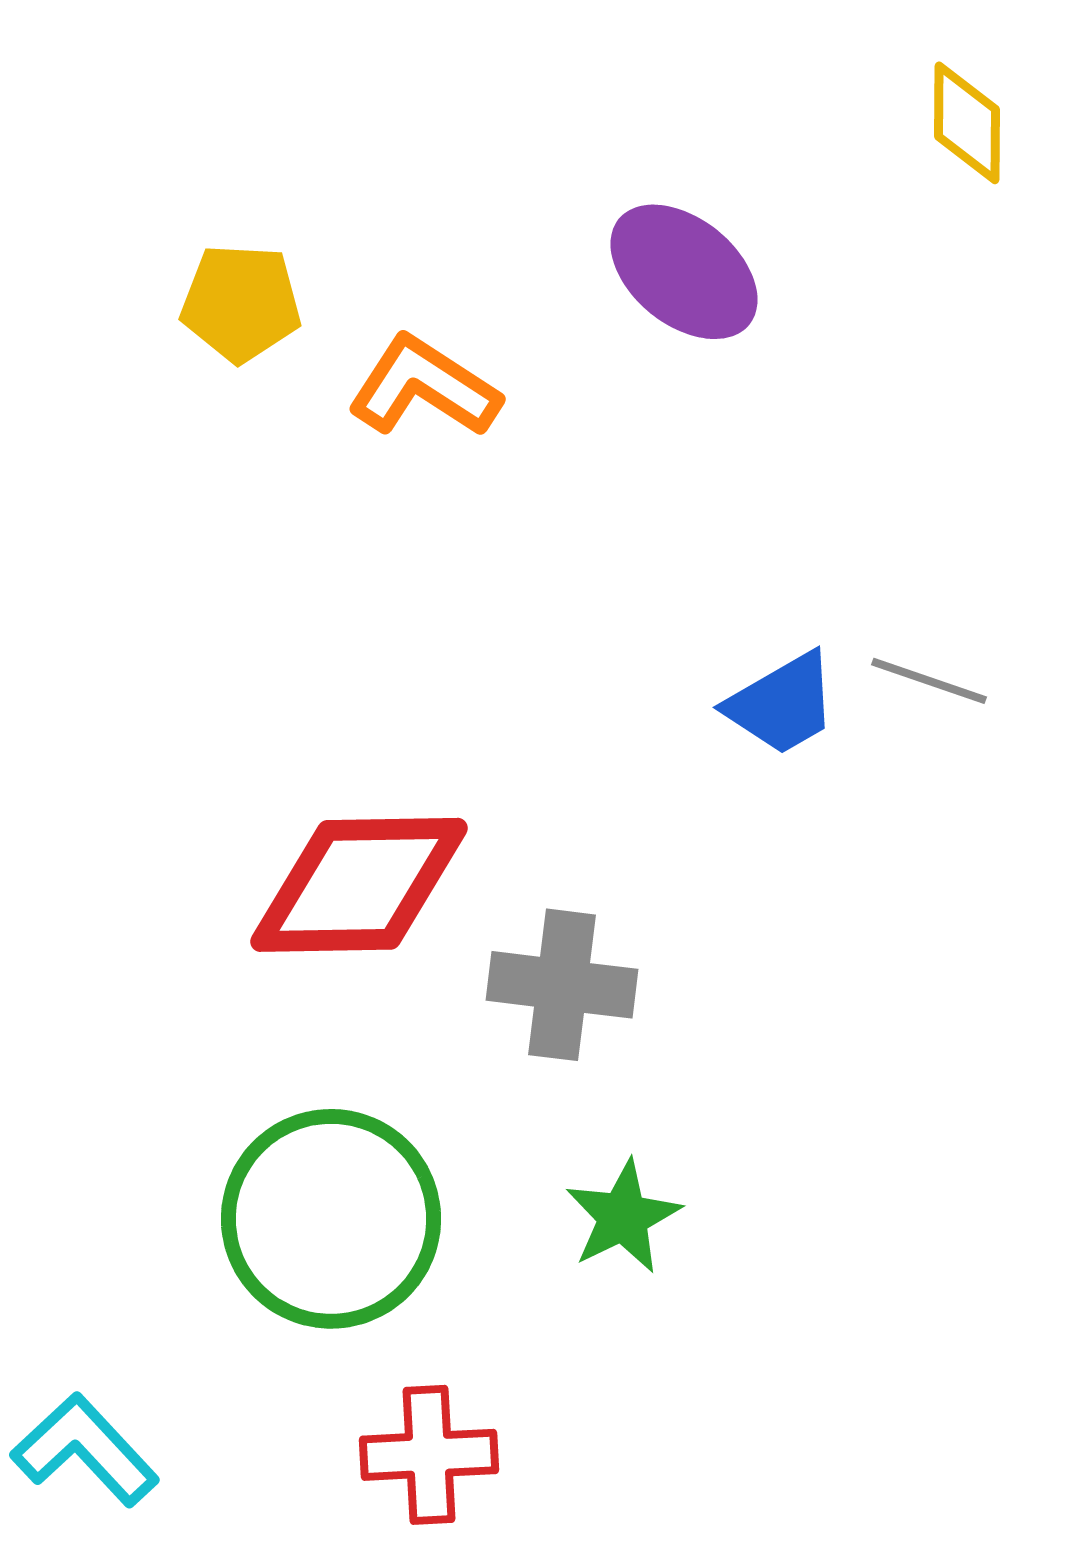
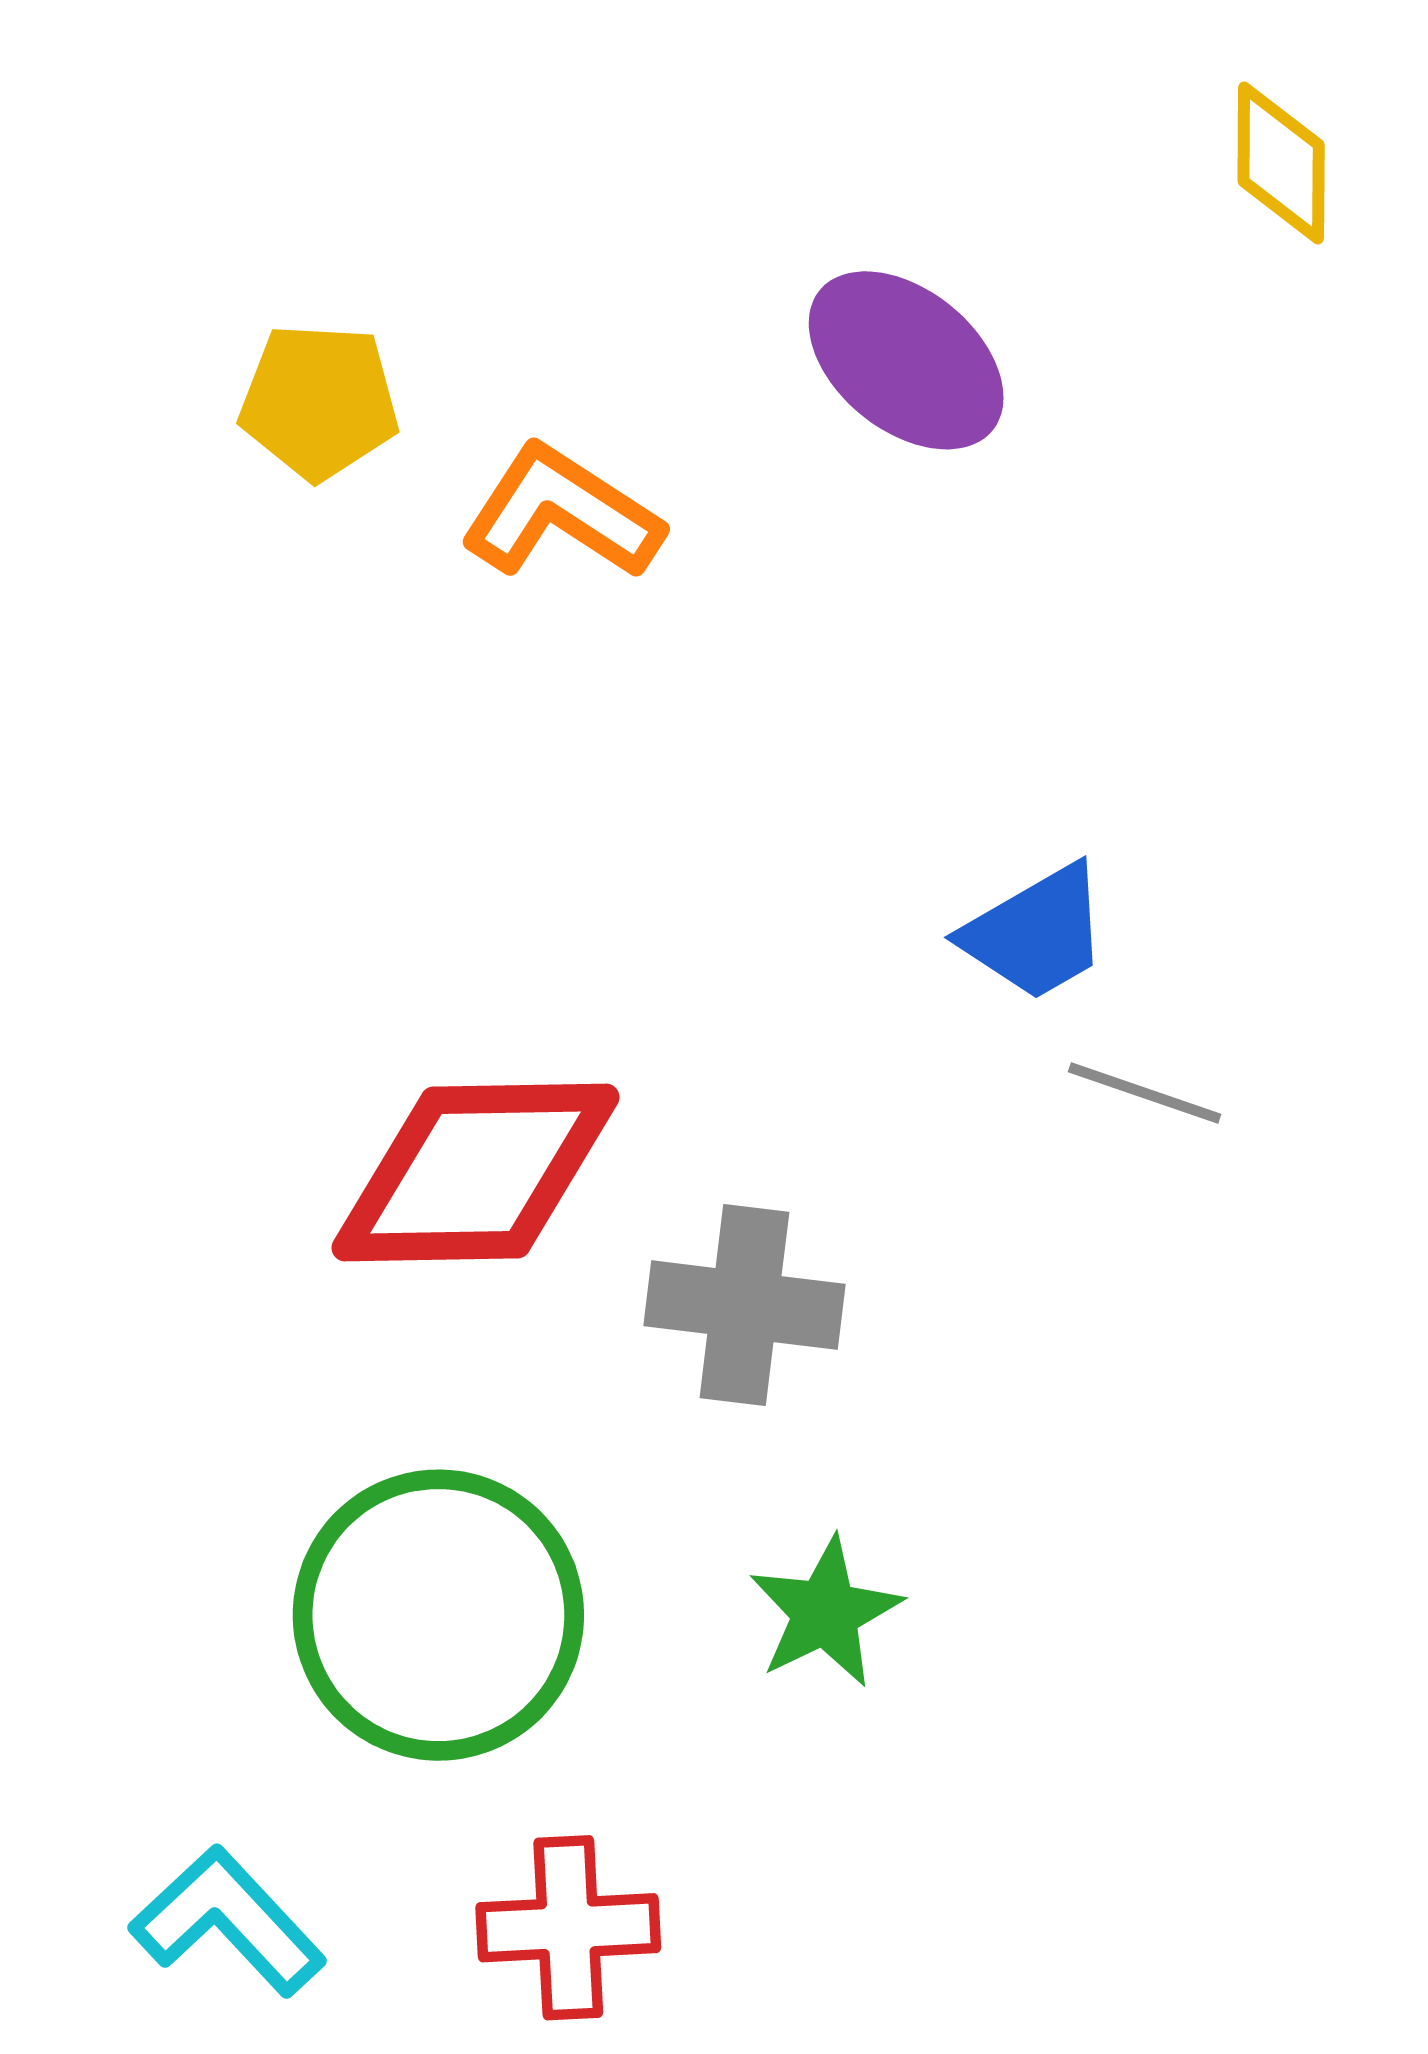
gray line: (929, 681) -> (1145, 1093), moved
cyan L-shape: (85, 1450) -> (228, 1921), moved

